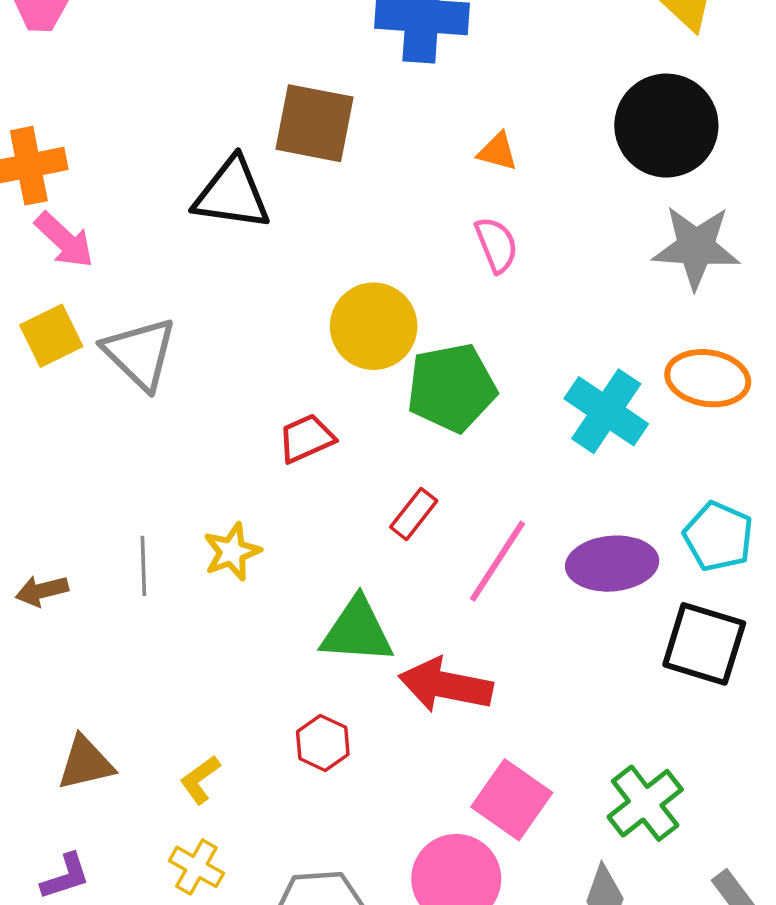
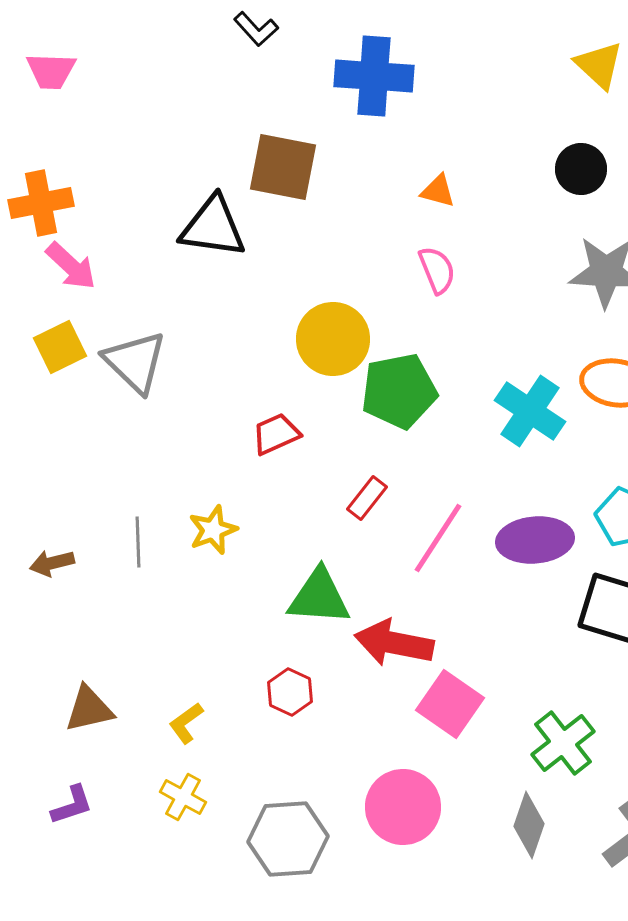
black circle: (666, 126) -> (581, 169), size x0.6
pink square: (512, 800) -> (450, 704), moved

